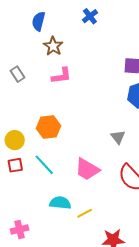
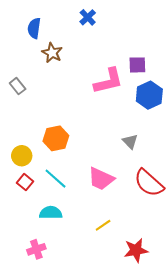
pink L-shape: (61, 76) -> (108, 81), moved, size x1.4
red square: (15, 165) -> (25, 182), turned -35
cyan semicircle: (60, 203) -> (51, 213), moved

